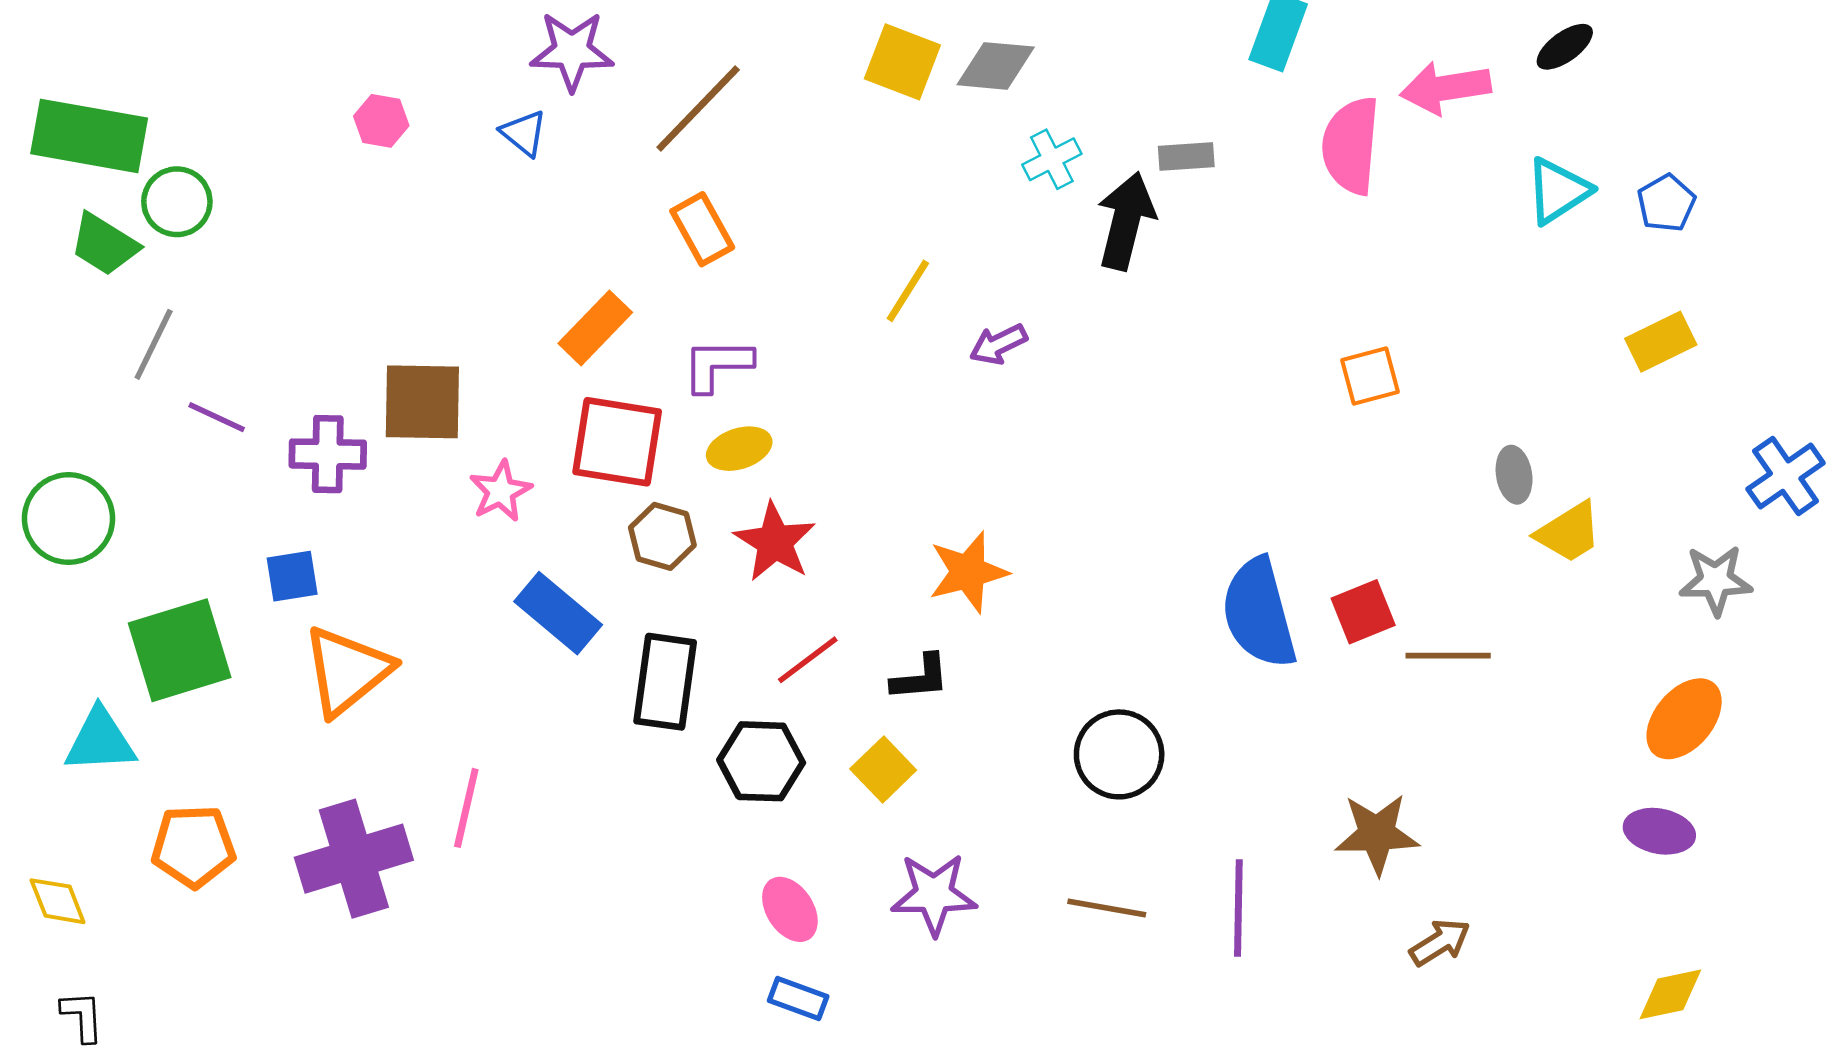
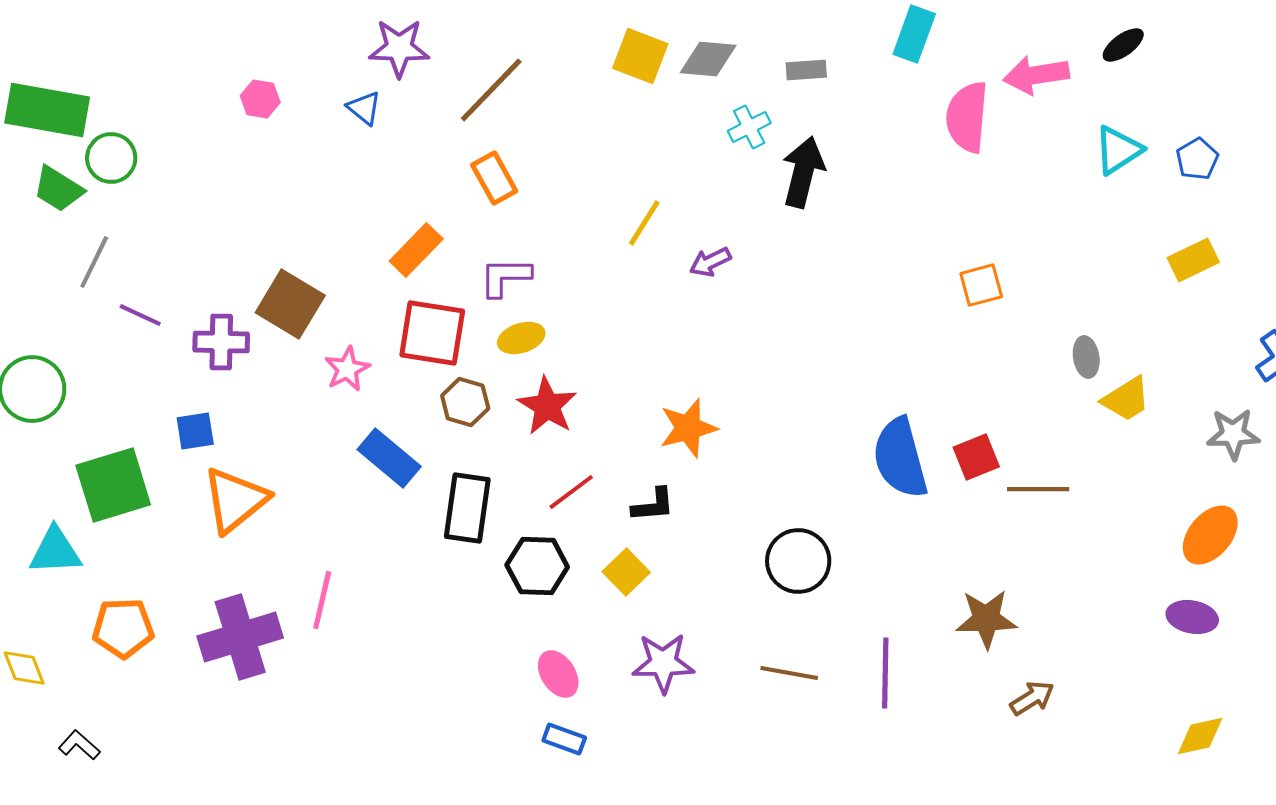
gray rectangle: (1186, 156) -> (806, 70), moved
brown square: (422, 402) -> (290, 304), turned 30
black L-shape: (82, 1016) -> (79, 745), moved, turned -45

